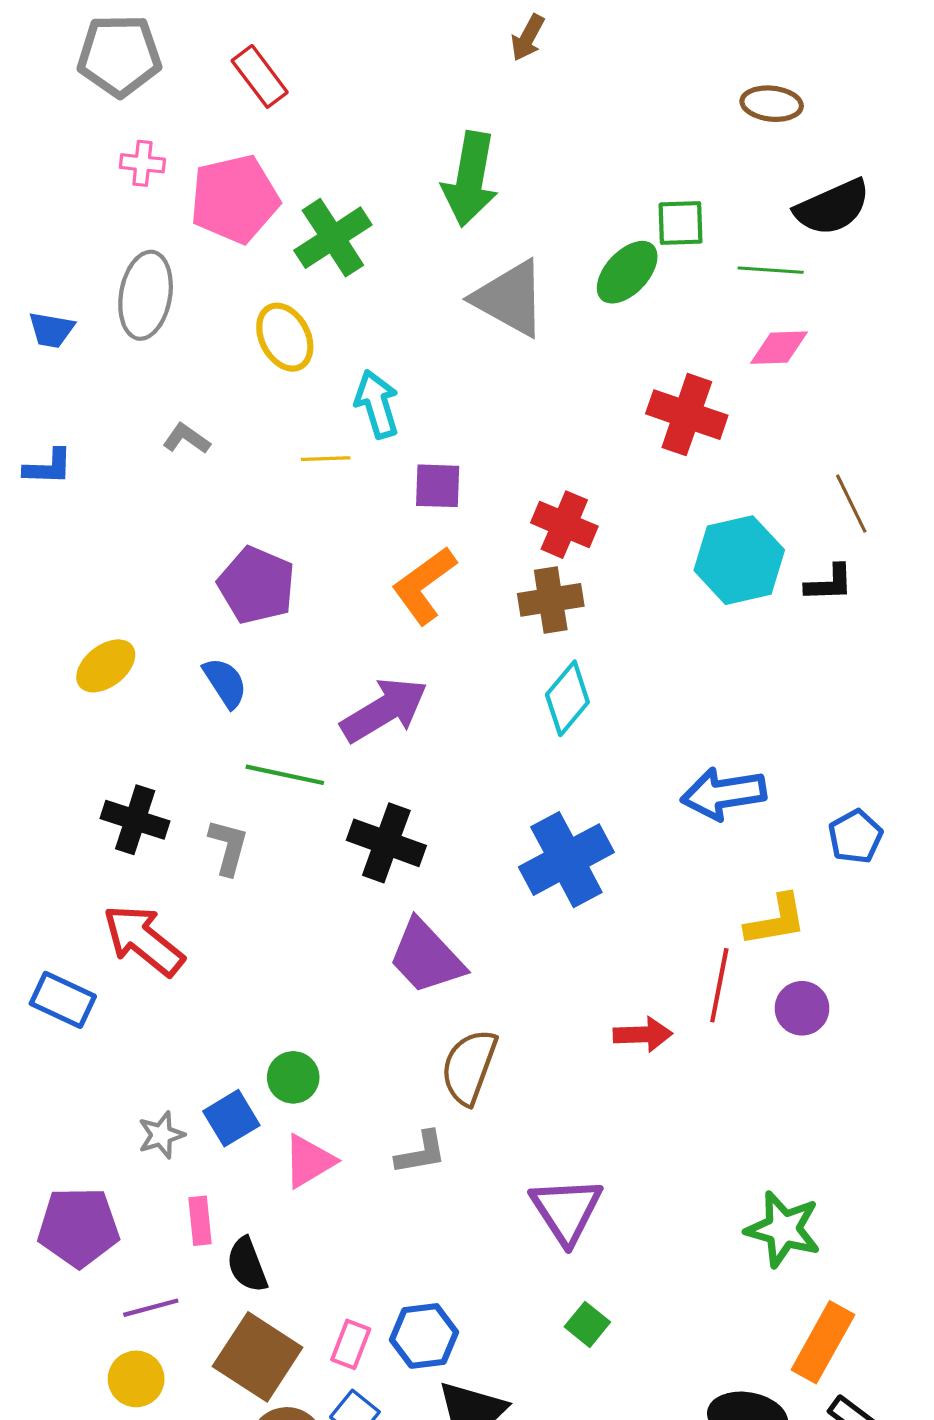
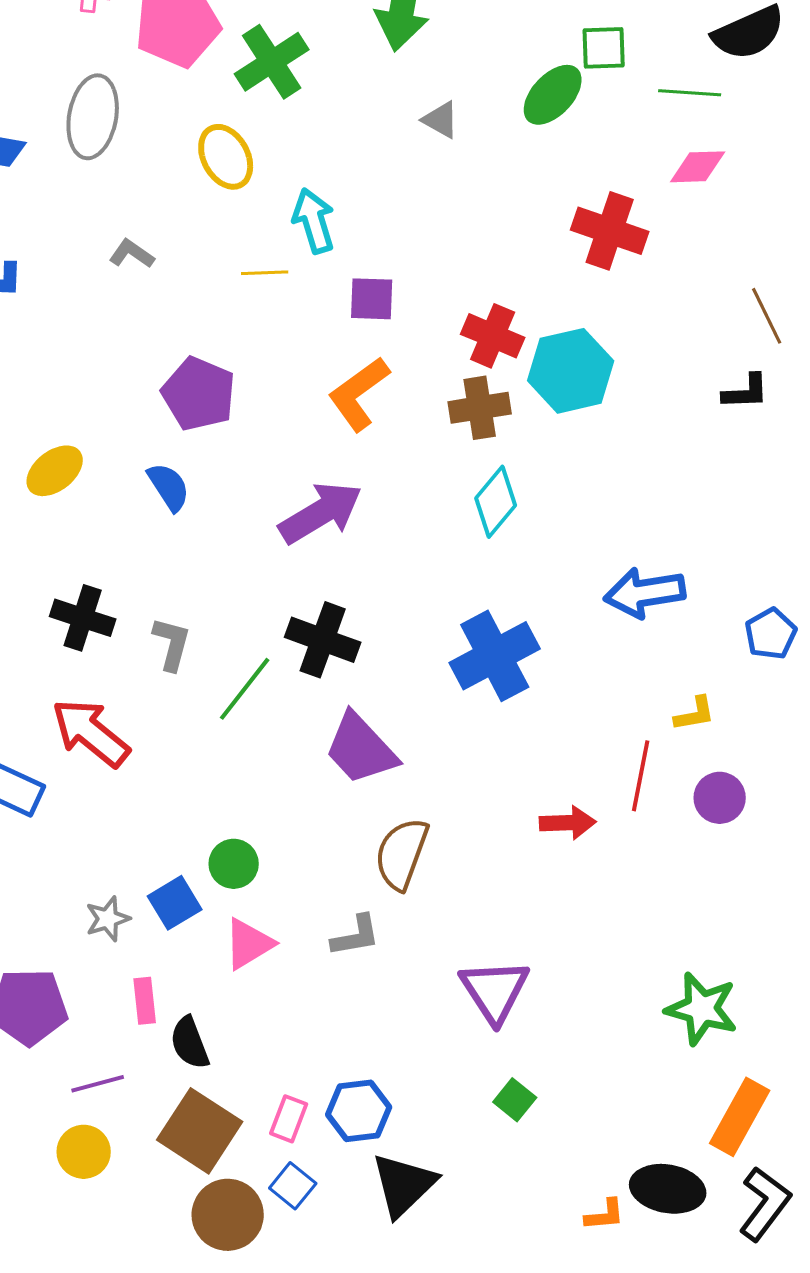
gray triangle: (510, 298) -> (441, 120), size x0.5
cyan hexagon: (739, 560) -> (571, 371), moved
green line: (285, 775) -> (245, 689), moved, turned -64
yellow L-shape: (776, 920) -> (695, 714), size x0.7

